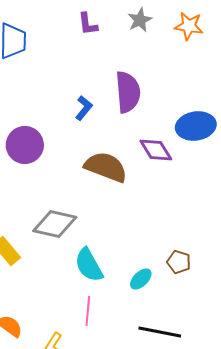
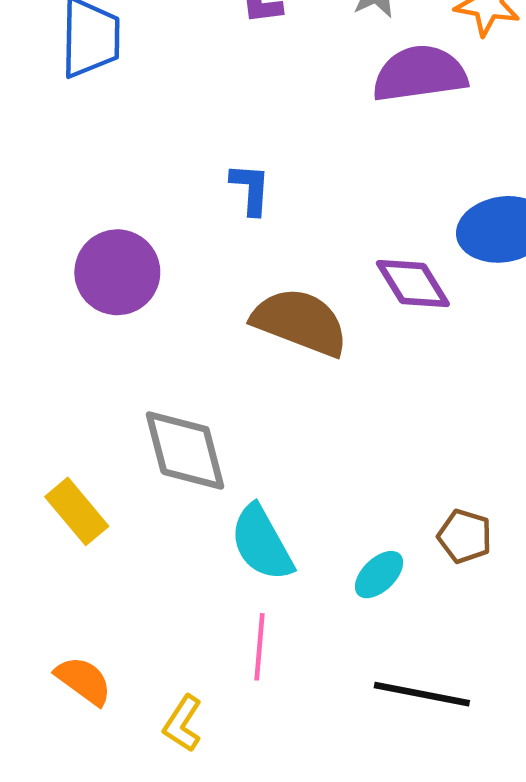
purple semicircle: (128, 92) -> (420, 74), moved, turned -93
blue L-shape: (84, 108) -> (250, 189), turned -35
gray diamond: (55, 224) -> (185, 450), turned 63

